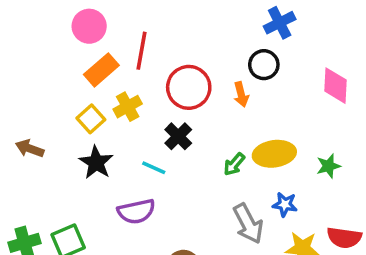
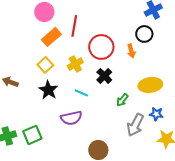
yellow cross: (128, 107) -> (75, 64), moved
black cross: (178, 136) -> (104, 76), moved
green arrow: (234, 164) -> (122, 100), moved
gray arrow: (248, 224) -> (135, 125), turned 55

